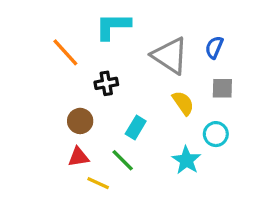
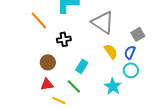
blue semicircle: (214, 47) -> (130, 52), moved
gray square: (222, 88) -> (138, 34), moved, turned -32

